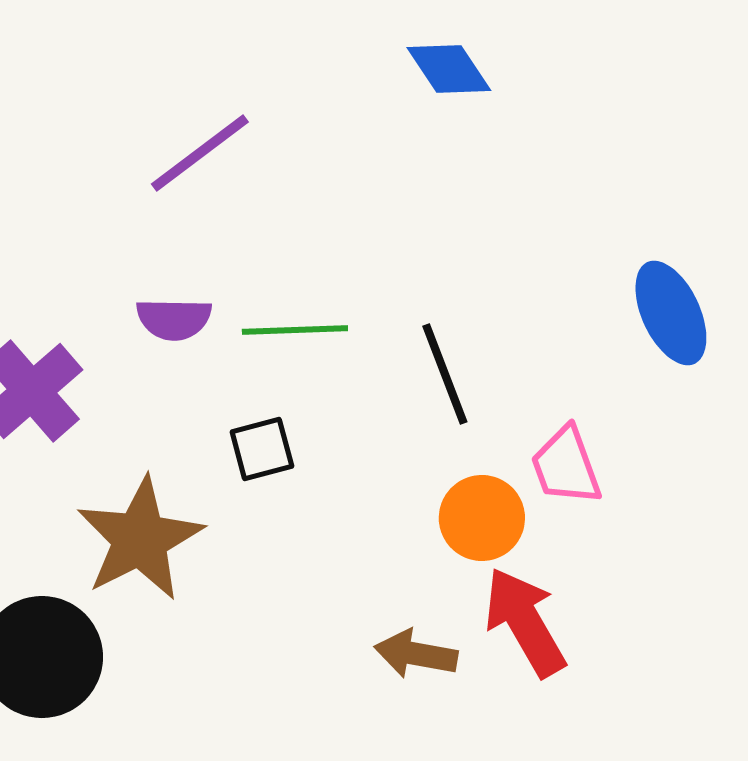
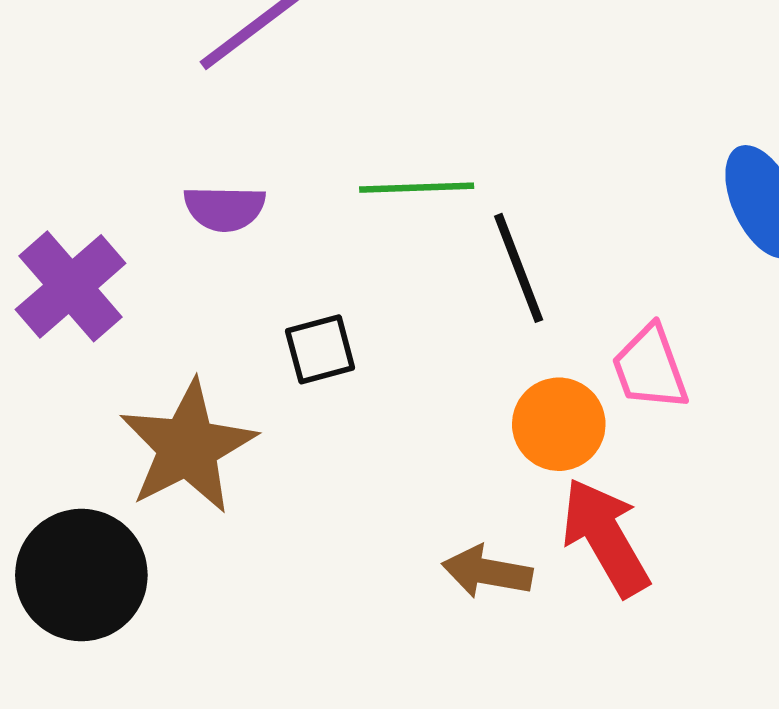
green line: (295, 330) -> (417, 188), moved

